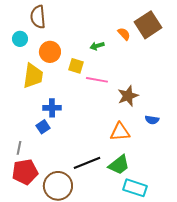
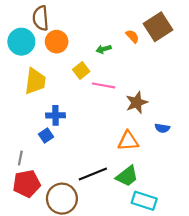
cyan circle: (20, 39) -> (21, 42), size x1.6
orange circle: (50, 52) -> (57, 42), moved
yellow square: (76, 66) -> (81, 70), turned 35

